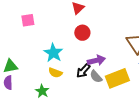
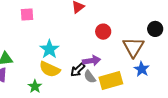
red circle: (82, 33) -> (103, 32), moved
yellow semicircle: (55, 73) -> (50, 69), size x1.5

